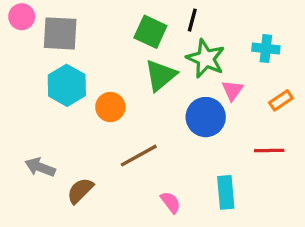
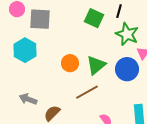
green triangle: (160, 75) -> (96, 65), moved
cyan hexagon: (67, 85) -> (25, 50), moved

